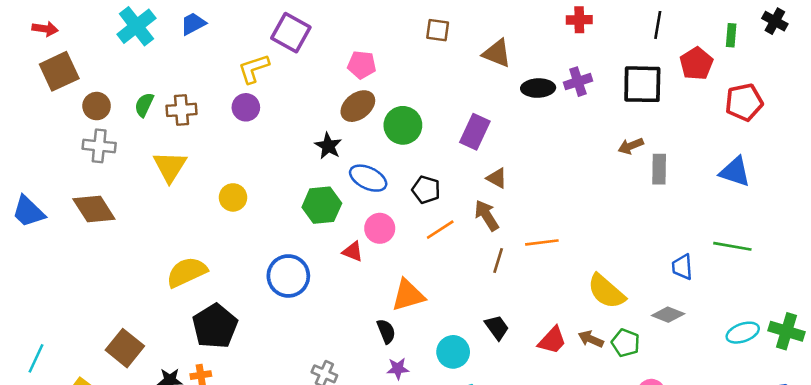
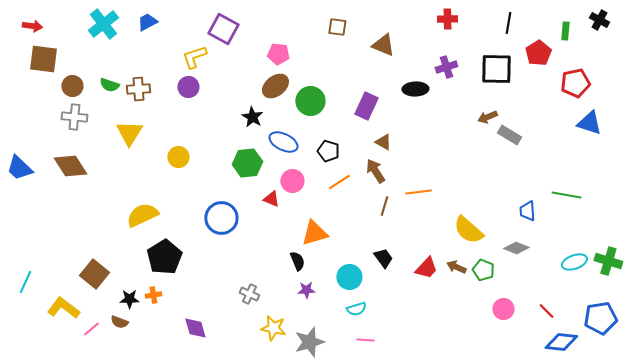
brown square: (59, 71) -> (43, 59), turned 32
black ellipse: (538, 88) -> (415, 89), moved
green semicircle: (144, 105) -> (109, 85), turned -96
gray rectangle: (659, 169) -> (509, 135), turned -60
blue triangle: (735, 172) -> (589, 123), moved

